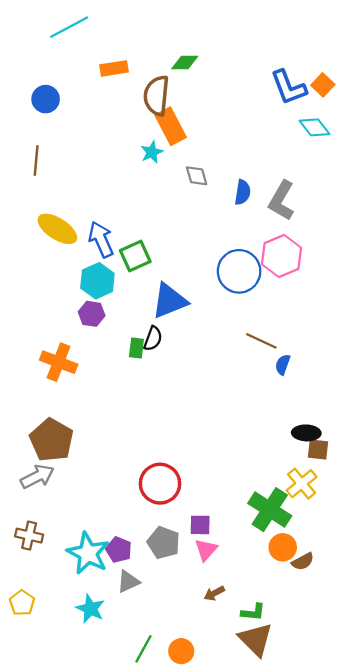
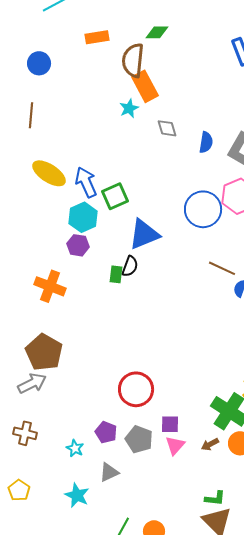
purple pentagon: (119, 550) -> (106, 432), moved
cyan star: (88, 553) -> (75, 448), size x0.5
brown arrow: (214, 593) -> (210, 444), moved

